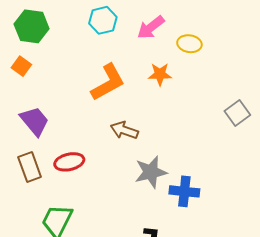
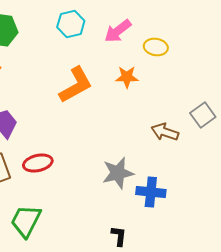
brown arrow: (124, 130) -> (165, 132), moved

